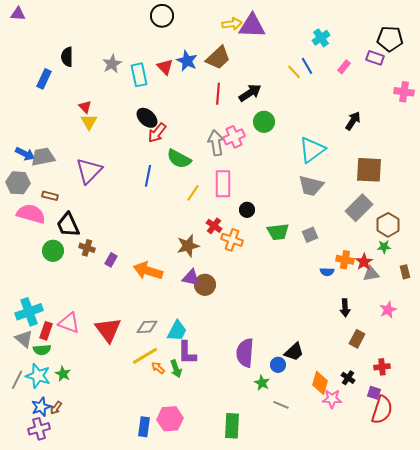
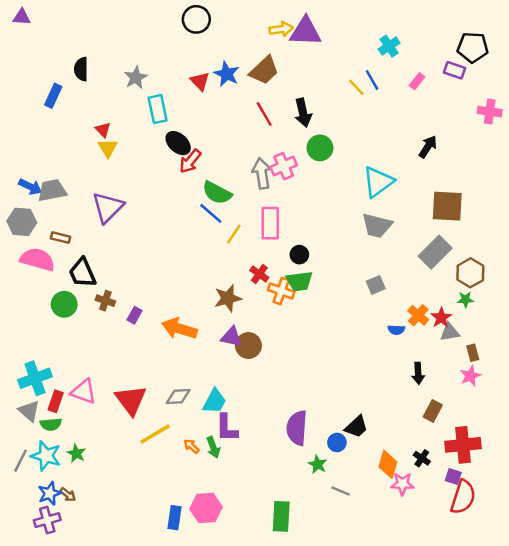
cyan rectangle: (139, 75) -> (158, 109), moved
black arrow: (250, 93) -> (303, 113), turned 110
red line: (218, 94) -> (264, 114), turned -35
blue line: (148, 176) -> (211, 213), moved, turned -60
green trapezoid: (278, 232) -> (299, 281), moved
orange cross: (345, 260) -> (418, 315), turned 30
brown rectangle: (405, 272) -> (473, 353), moved
yellow line: (145, 356) -> (155, 434), moved
red cross: (382, 367) -> (463, 445), size x1.8
brown arrow: (56, 408) -> (68, 495), turned -88

